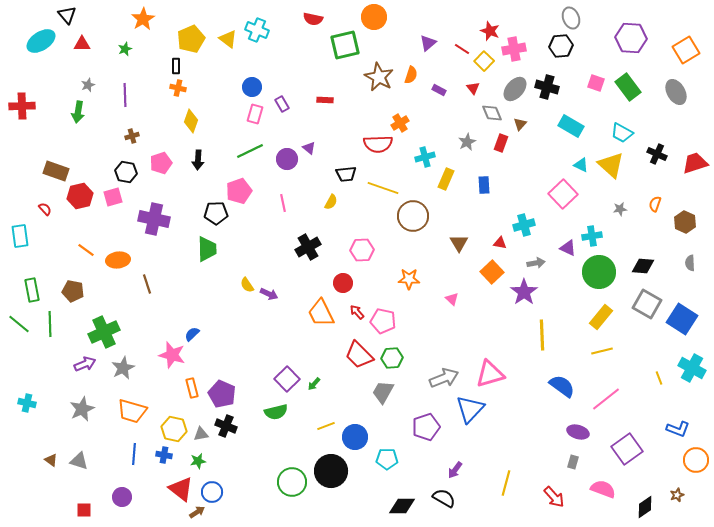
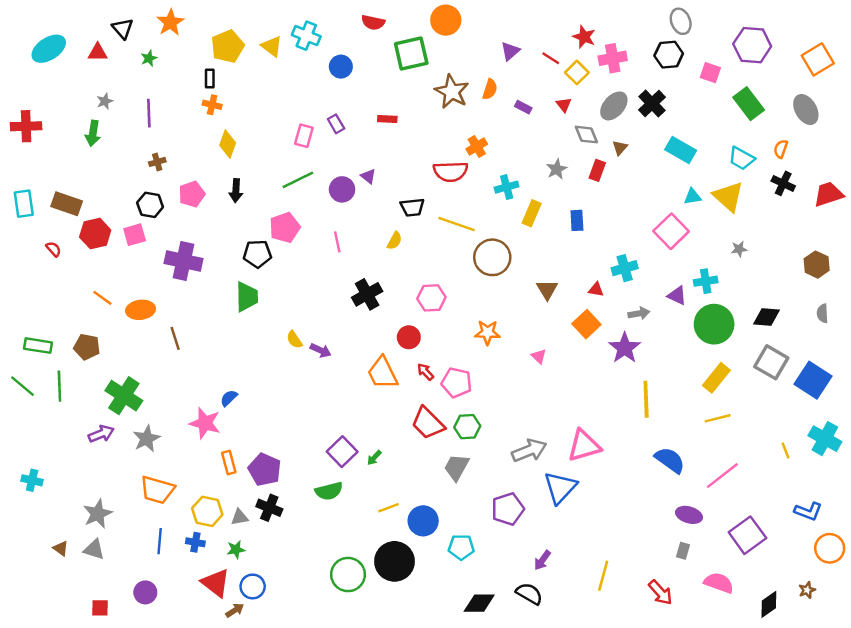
black triangle: (67, 15) -> (123, 28), moved
pink square: (596, 83) -> (710, 73), moved
blue circle: (252, 87) -> (341, 67), moved
black cross: (547, 87) -> (652, 104), turned 30
cyan triangle: (581, 165) -> (693, 197), turned -35
orange semicircle: (655, 204) -> (781, 149), moved
cyan rectangle: (20, 236) -> (24, 204), moved
green rectangle: (32, 290) -> (38, 346), turned -70
green cross: (104, 332) -> (124, 396), turned -32
gray star: (82, 409) -> (98, 514), moved

